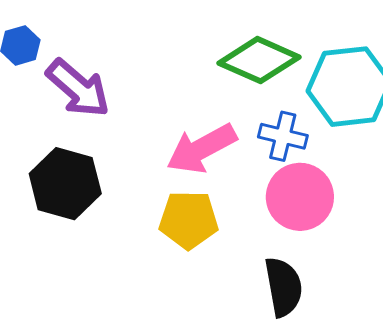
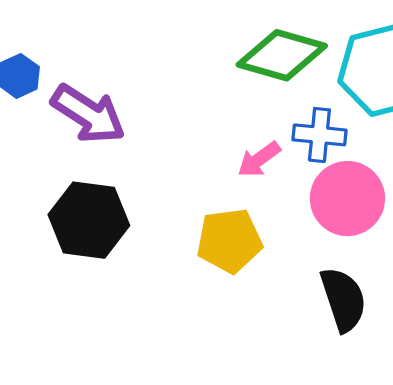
pink arrow: (202, 149) -> (259, 159), moved, size x0.6

